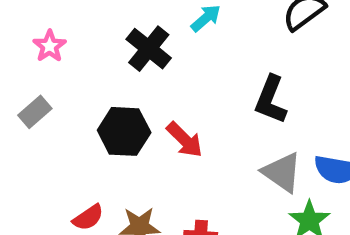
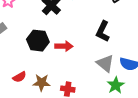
red arrow: (185, 140) -> (64, 46), turned -48

